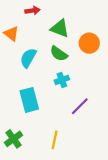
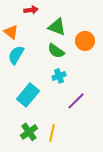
cyan semicircle: (28, 58) -> (16, 55), moved
cyan rectangle: (29, 100) -> (28, 95), turned 55
green cross: (13, 139) -> (29, 132), moved

